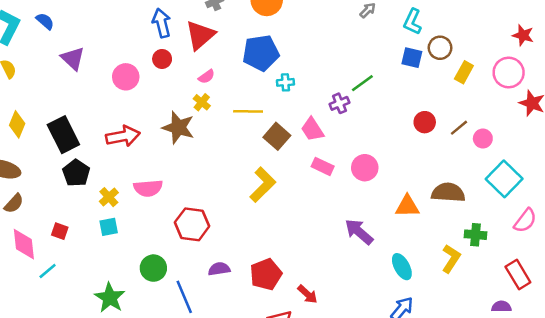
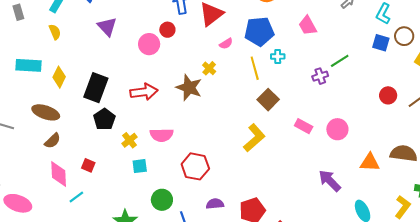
red circle: (162, 59) -> (167, 30), moved
pink semicircle: (206, 77) -> (226, 44), moved
yellow line: (248, 111) -> (255, 68), moved, turned 70
pink trapezoid: (312, 129) -> (308, 26), moved
black rectangle: (63, 135) -> (96, 88), turned 44
cyan square: (109, 227) -> (140, 166), moved

